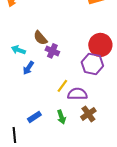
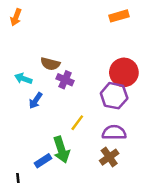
brown semicircle: (40, 38) -> (50, 64), turned -35
purple semicircle: (77, 94) -> (114, 132), moved
green arrow: (61, 117) -> (61, 150), moved, size x1.5

